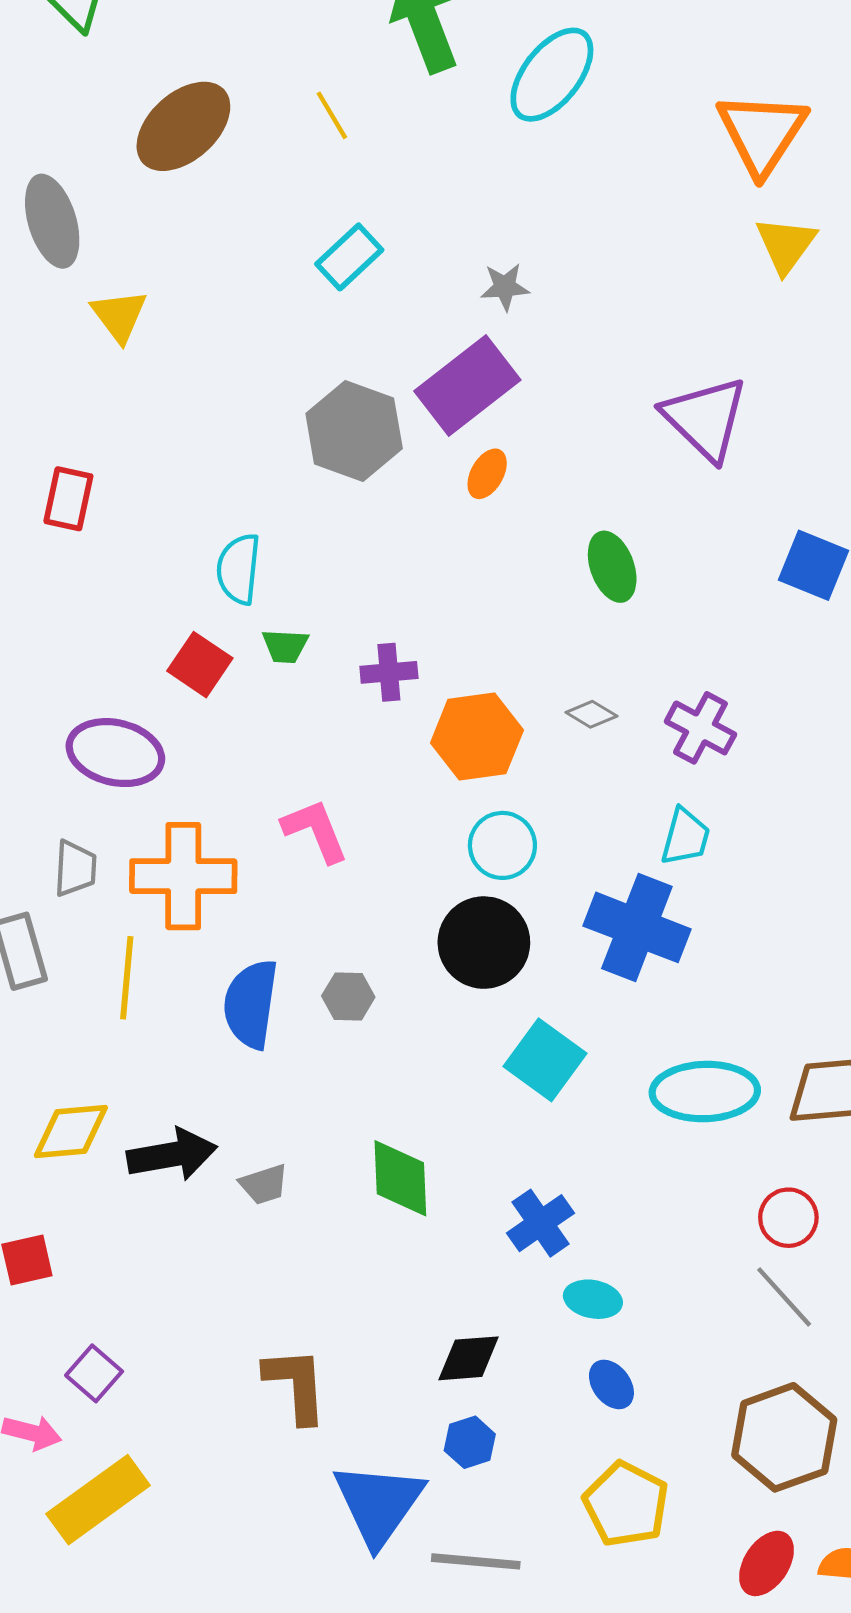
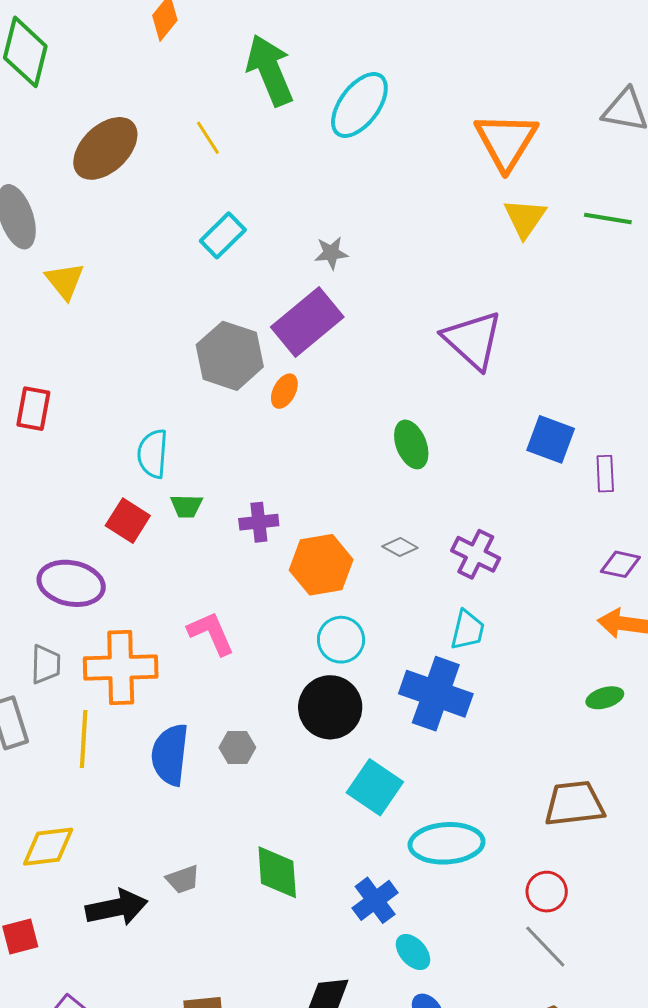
orange ellipse: (487, 474) -> (284, 391), moved
cyan ellipse: (705, 1092) -> (447, 843), moved
black arrow: (172, 1155) -> (117, 908), moved
cyan ellipse: (593, 1299) -> (413, 952), turned 39

